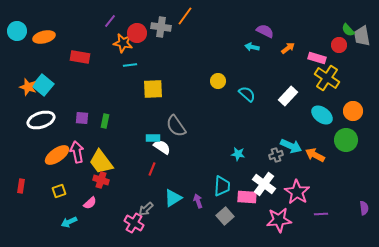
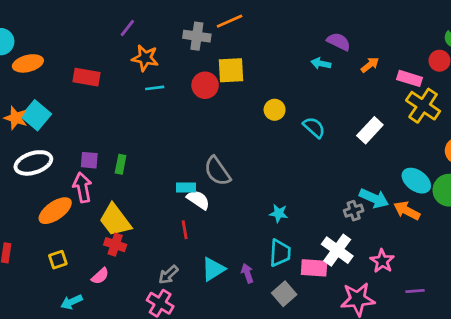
orange line: (185, 16) -> (230, 21), turned 30
red circle: (137, 33) -> (205, 85), moved
orange ellipse: (44, 37) -> (28, 63), moved
yellow square: (153, 89) -> (231, 70), moved
cyan ellipse: (322, 115) -> (416, 181), moved
pink arrow: (77, 152) -> (82, 187), moved
cyan star: (238, 154) -> (279, 213), moved
red line: (152, 169) -> (185, 230), turned -32
pink star: (297, 192) -> (382, 261), size x0.7
gray arrow: (146, 209) -> (168, 275), moved

